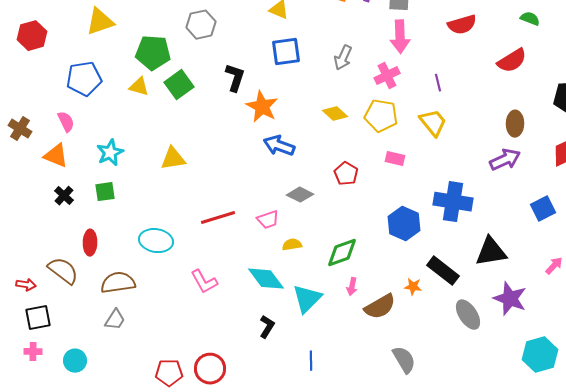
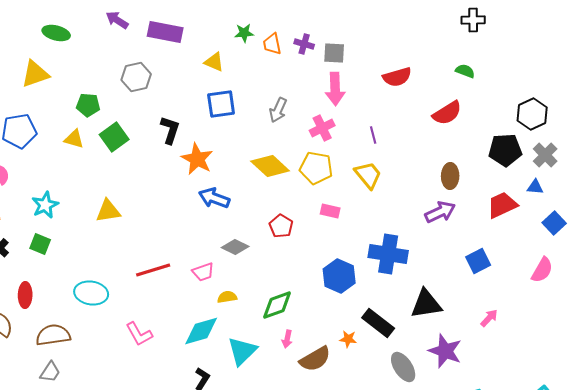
green pentagon: (153, 53) -> (88, 105), size x0.7
yellow diamond: (335, 114) -> (270, 166), size x1.5
green square: (105, 192) -> (40, 244), turned 30
cyan diamond: (266, 279) -> (201, 331), turned -69

